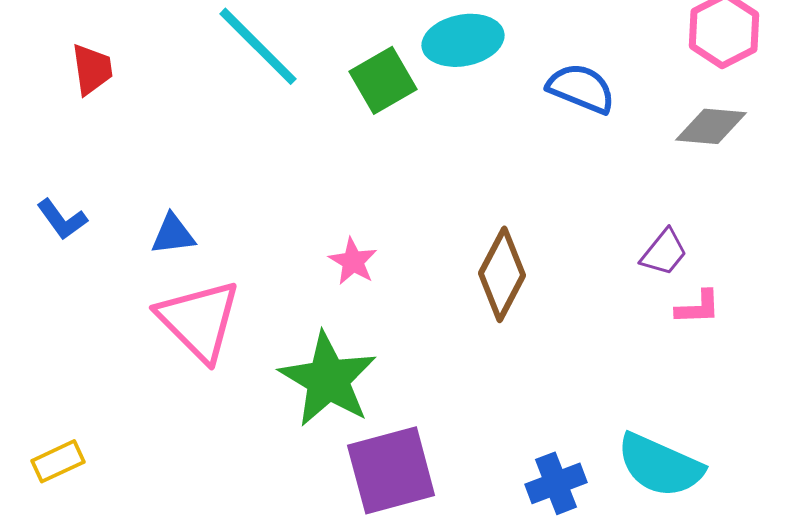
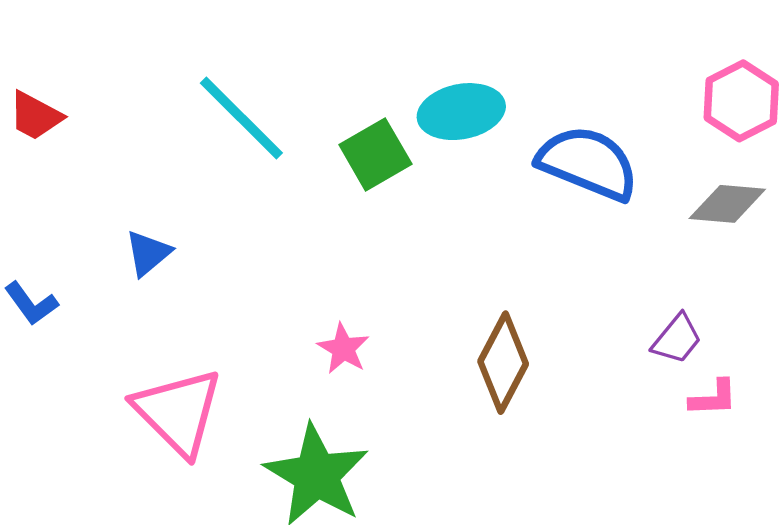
red trapezoid: (92, 69) -> (35, 116), moved, turned 126
blue semicircle: (581, 88) -> (588, 163), size x1.4
blue triangle: (173, 234) -> (148, 253), moved, turned -33

